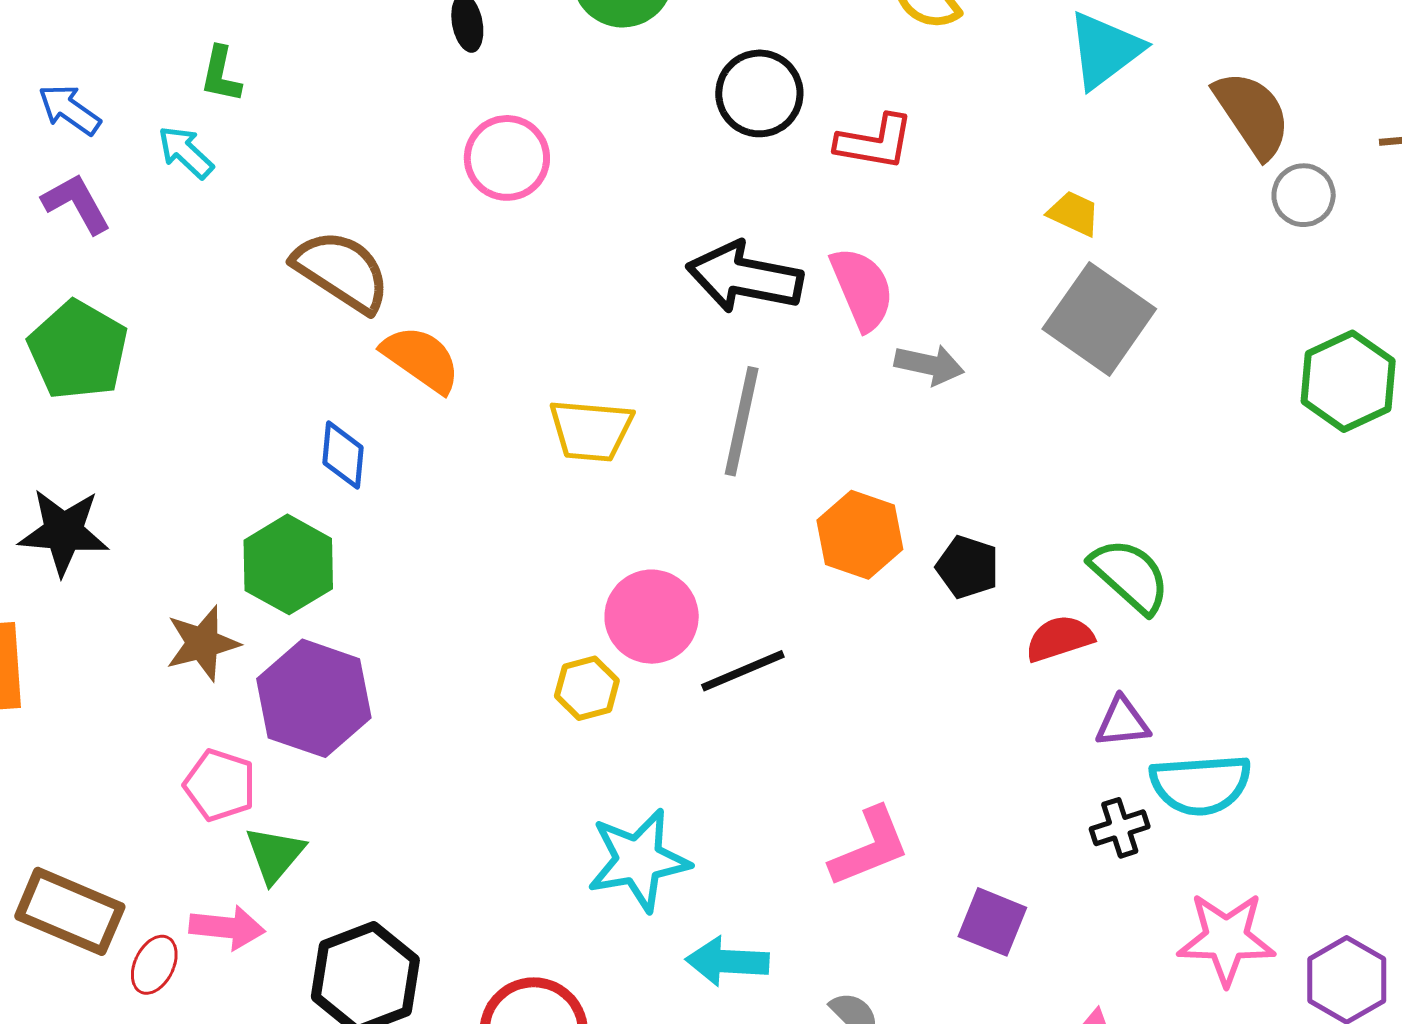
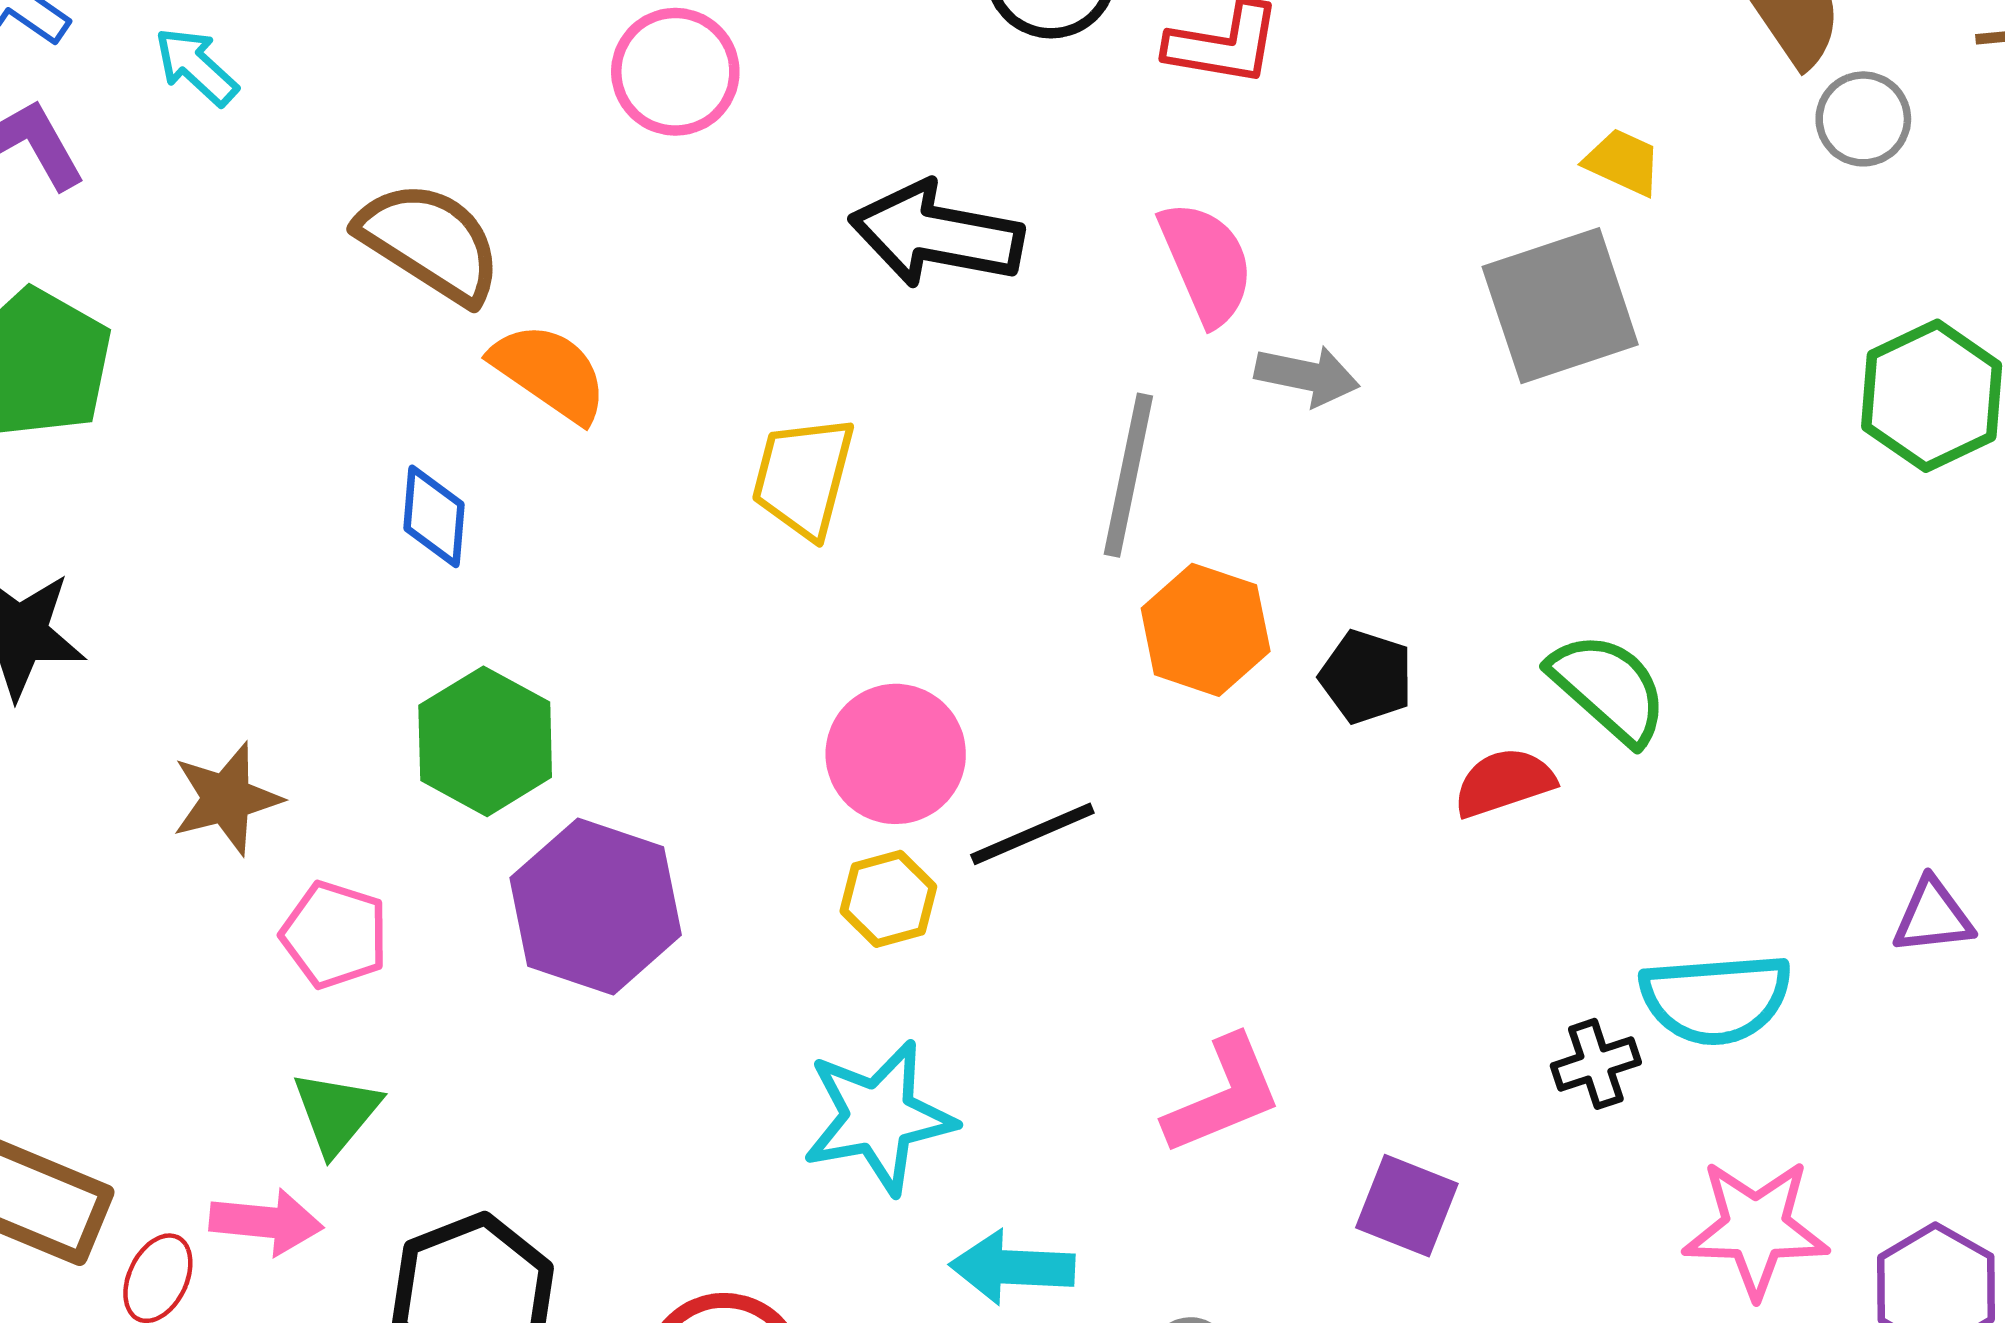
yellow trapezoid: (1074, 213) -> (1623, 162), moved
black arrow: (745, 277) -> (936, 234), moved
gray square: (1099, 319) -> (1560, 306), turned 37
gray line: (742, 421) -> (1128, 475), moved
yellow trapezoid: (591, 430) -> (803, 477), turned 100
green hexagon: (288, 564) -> (485, 741), moved
yellow hexagon: (587, 688) -> (888, 899), moved
purple hexagon: (314, 698) -> (596, 906), moved
purple triangle: (1122, 722) -> (1933, 916), moved
pink pentagon: (220, 785) -> (335, 935), moved

